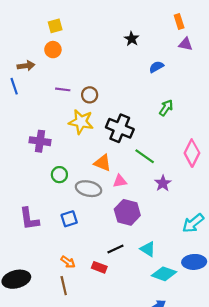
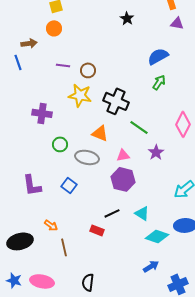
blue semicircle: (156, 67) -> (158, 56), moved, size x1.5
pink triangle: (120, 181) -> (123, 155), moved
blue square: (69, 219) -> (69, 185), turned -35
orange arrow: (68, 262) -> (51, 225), moved

